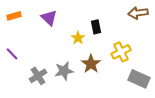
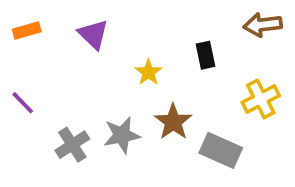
black rectangle: (96, 27) -> (206, 55), moved
yellow cross: (121, 52) -> (261, 99), moved
gray rectangle: (139, 79) -> (221, 150), moved

